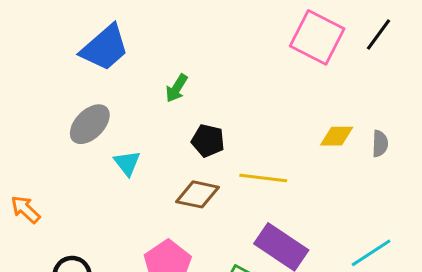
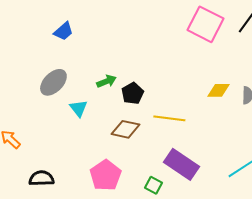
blue trapezoid: (105, 48) -> (63, 31), size x0.6
green arrow: (177, 88) -> (106, 81), moved, turned -144
black pentagon: (208, 141) -> (132, 93), turned 30

